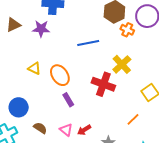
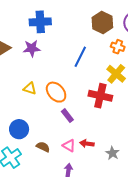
orange cross: (127, 30) -> (118, 47), moved
blue line: (88, 43) -> (80, 57), turned -45
red arrow: (84, 130) -> (87, 144), turned 48

